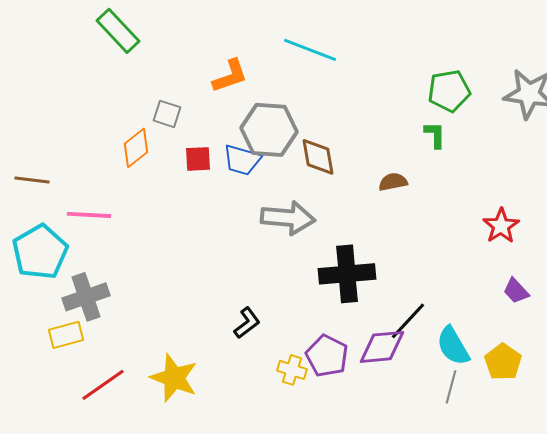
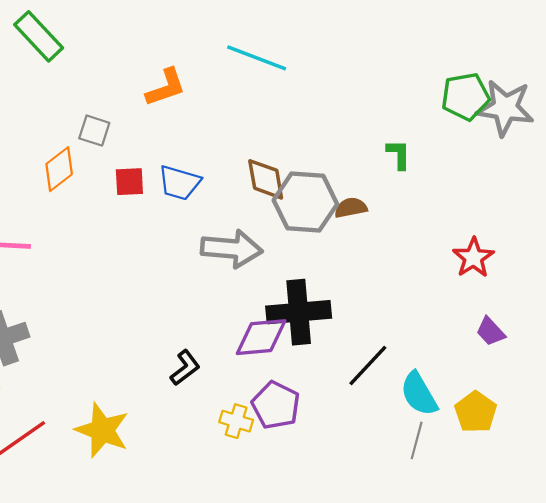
green pentagon: (449, 91) -> (465, 96), moved
gray hexagon: (269, 130) -> (305, 202), moved
purple diamond: (382, 347) -> (261, 337), moved

